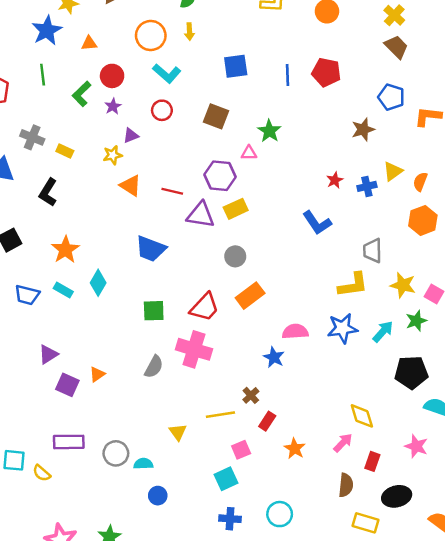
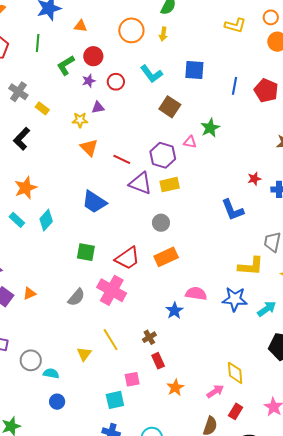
cyan L-shape: (167, 73) -> (151, 74), moved
red circle: (162, 110) -> (116, 82), moved
yellow line: (220, 415) -> (111, 340), moved, turned 55
red rectangle: (267, 421) -> (158, 361), turned -70

